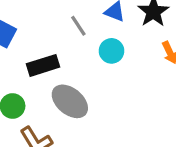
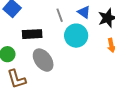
cyan circle: (111, 51) -> (76, 36), size x1.5

